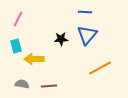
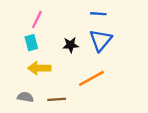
pink line: (18, 19) -> (37, 19), moved
cyan rectangle: (16, 46) -> (31, 43), moved
orange line: (100, 68) -> (91, 78), moved

